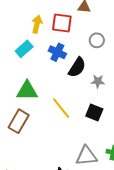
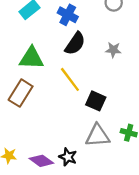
black semicircle: (77, 67) -> (75, 44), moved
black square: (94, 113) -> (96, 101), moved

